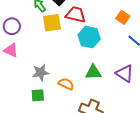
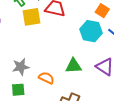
cyan hexagon: (89, 37) -> (91, 31), moved

